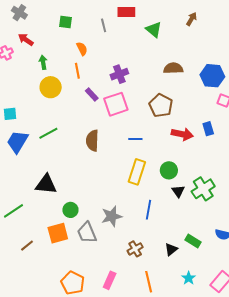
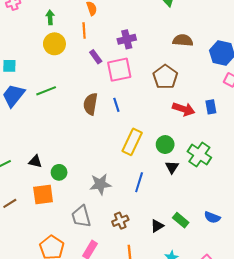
blue line: (135, 139) -> (116, 105), moved, turned 64
black triangle: (46, 184) -> (35, 161), moved, size x0.6
green cross: (203, 189) -> (199, 155), moved, turned -30
gray trapezoid: (87, 233) -> (81, 216), moved

